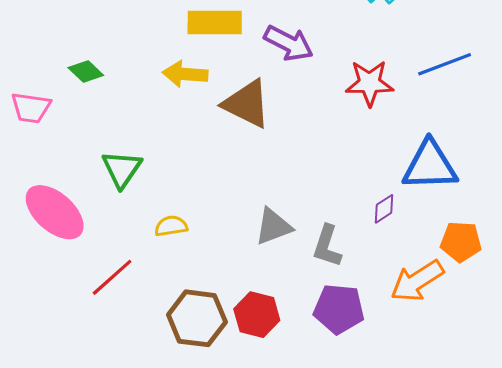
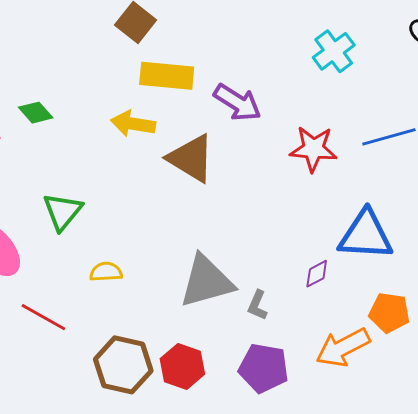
gray triangle: (273, 227) -> (206, 281), size x1.5
gray L-shape: (327, 246) -> (257, 305), size x0.7
red line: (112, 277) -> (43, 317), turned 66

